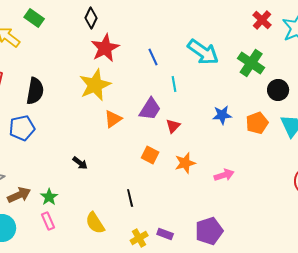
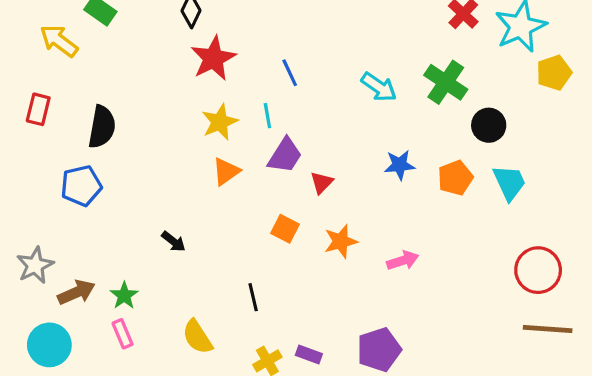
cyan arrow: (203, 52) -> (379, 87), moved, size x0.7
cyan line: (174, 84) -> (267, 116), moved
yellow star: (95, 85) -> (220, 122), moved, size x0.7

